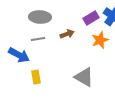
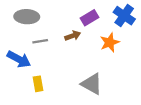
gray ellipse: (40, 17) -> (27, 17), moved
purple rectangle: (91, 18) -> (89, 18), moved

